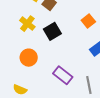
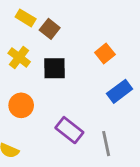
black square: (52, 31) -> (54, 68), turned 30

